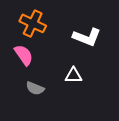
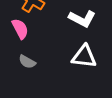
white triangle: (73, 75) -> (84, 57), moved, size x1.5

